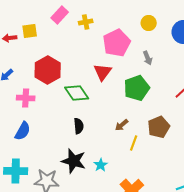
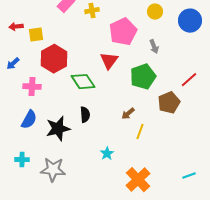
yellow square: (30, 31) -> (36, 35), moved
brown pentagon: (159, 127) -> (169, 103), moved
black star: (74, 161) -> (58, 129), moved, turned -30
cyan cross: (16, 171) -> (22, 160), size x0.6

